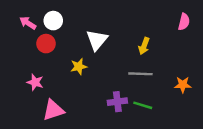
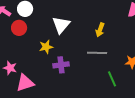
pink star: (35, 82) -> (10, 68), moved
purple cross: (117, 102) -> (61, 65), moved
green line: (143, 105) -> (112, 79), moved, turned 49

